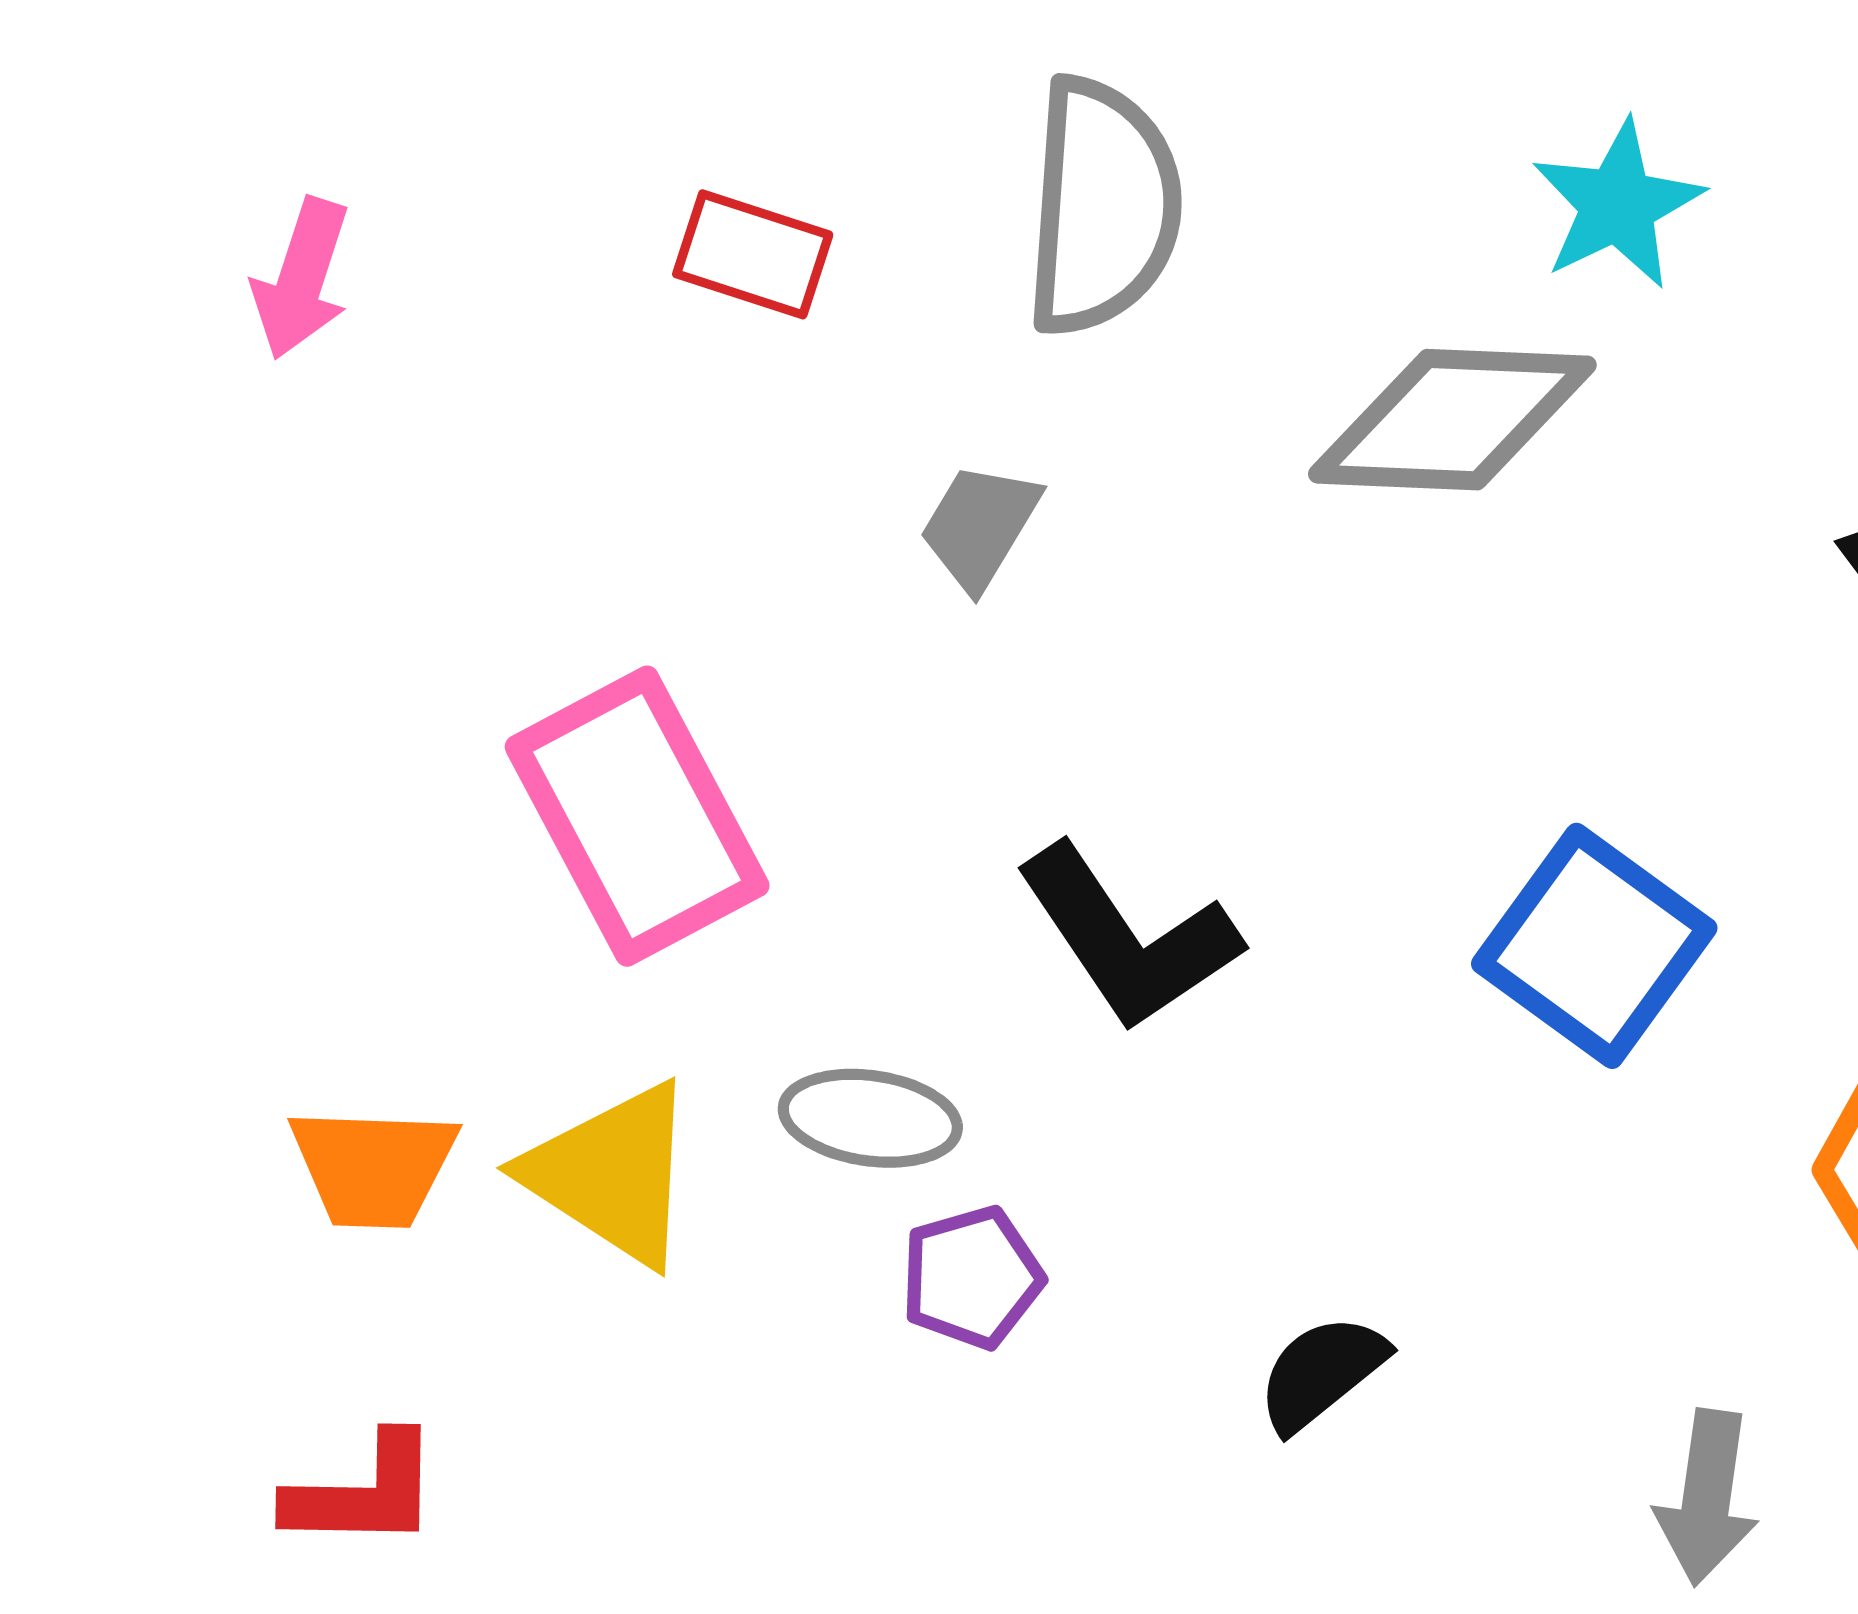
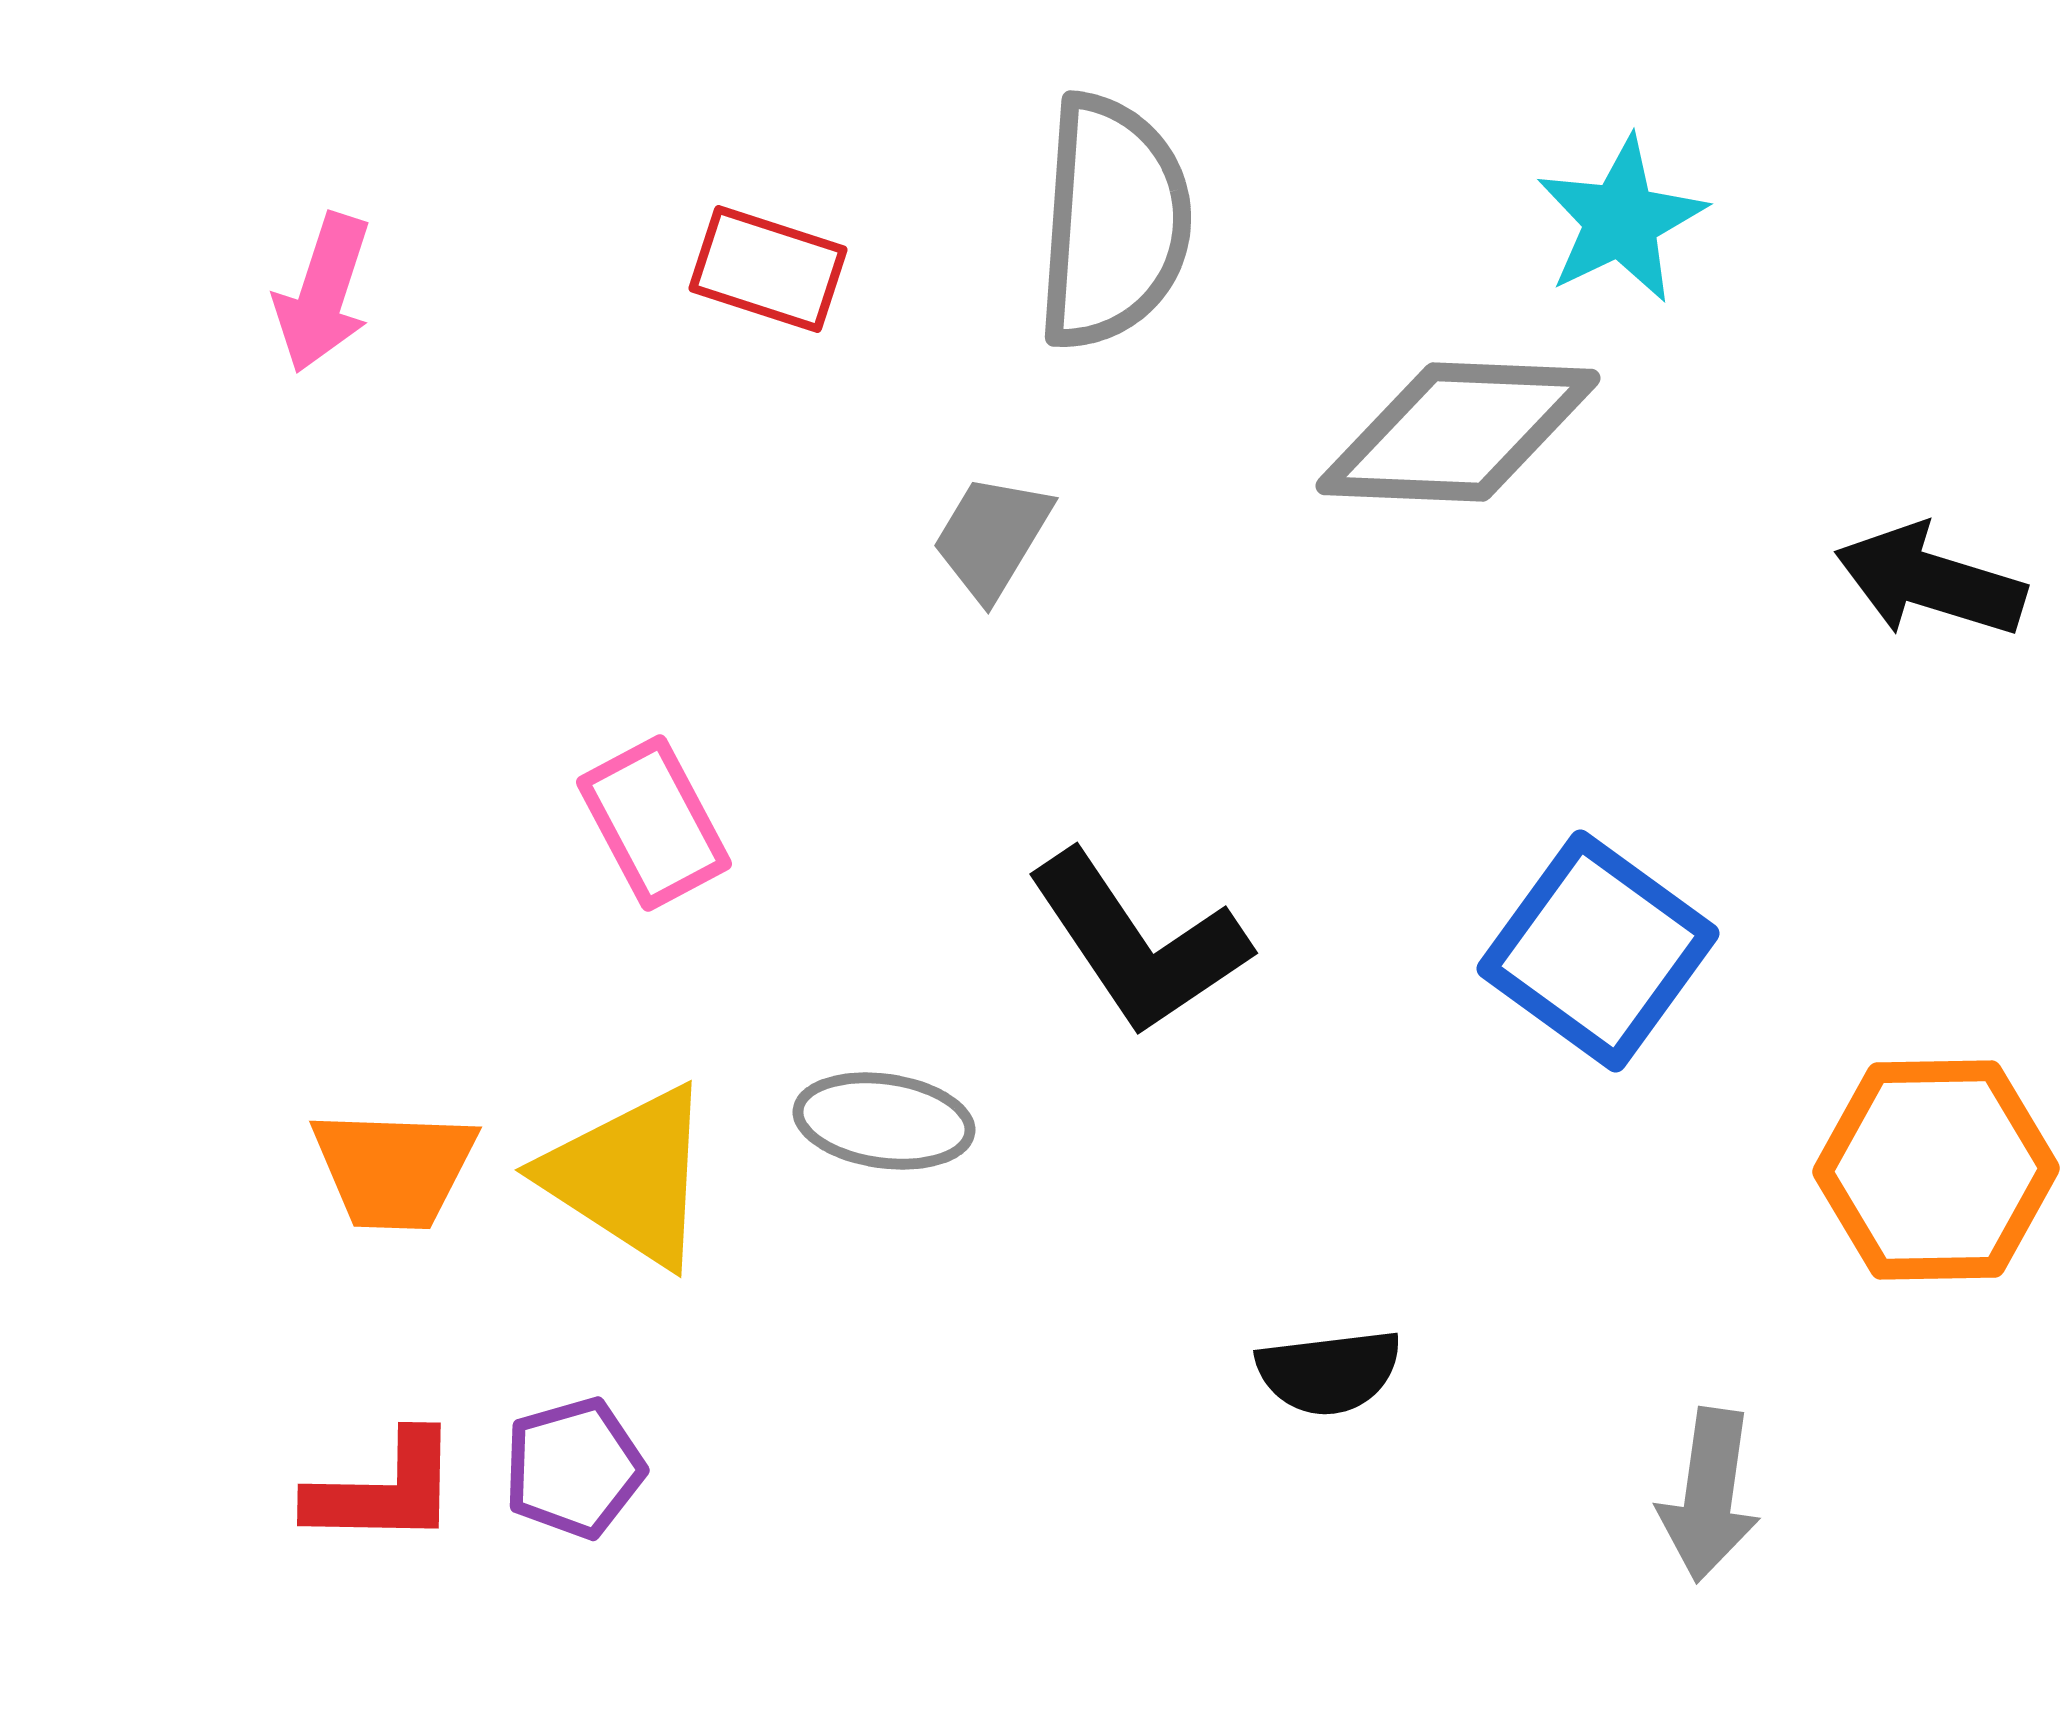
pink rectangle: (637, 816) -> (654, 823), size x0.6
purple pentagon: (972, 1277) -> (574, 1468), moved
black semicircle: (1322, 1373) -> (1329, 1372), turned -148

